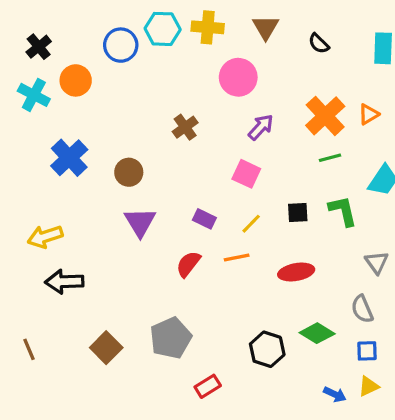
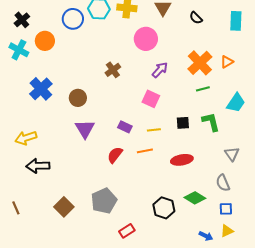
yellow line: (251, 224) -> (154, 130), turned 40

